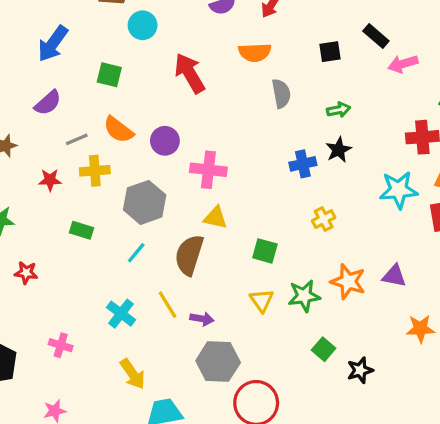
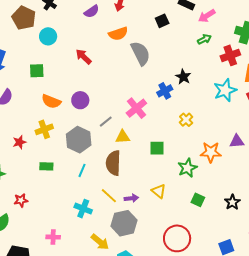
red arrow: (190, 73) -> (83, 57), size x0.7
gray semicircle: (281, 94) -> (140, 53), size x1.4
green arrow: (339, 110) -> (204, 39), moved
gray line: (77, 139) -> (106, 122), moved
pink cross: (208, 170) -> (136, 108), moved, turned -30
yellow triangle: (262, 300) -> (159, 191), moved
green square: (324, 349) -> (198, 200), moved
gray hexagon: (218, 362) -> (124, 223), moved

